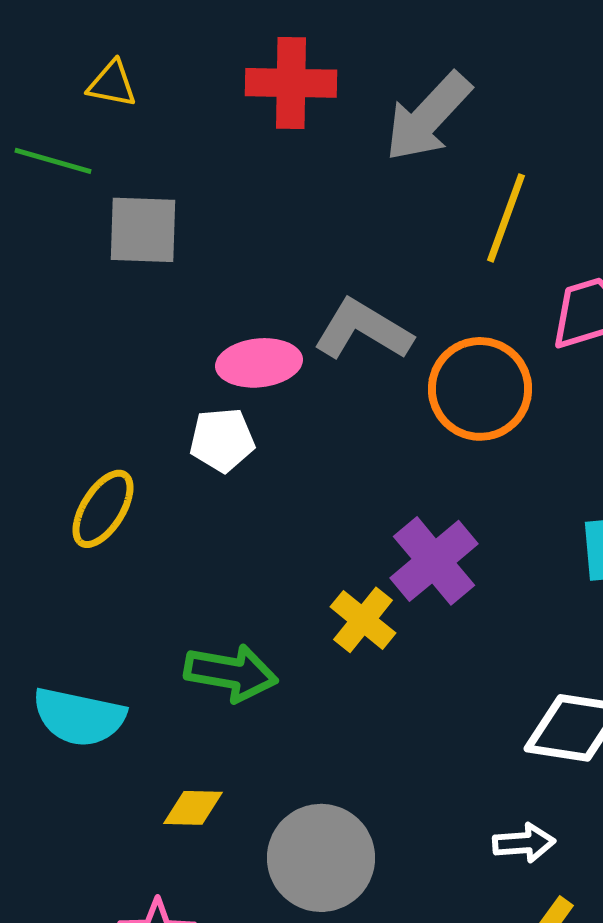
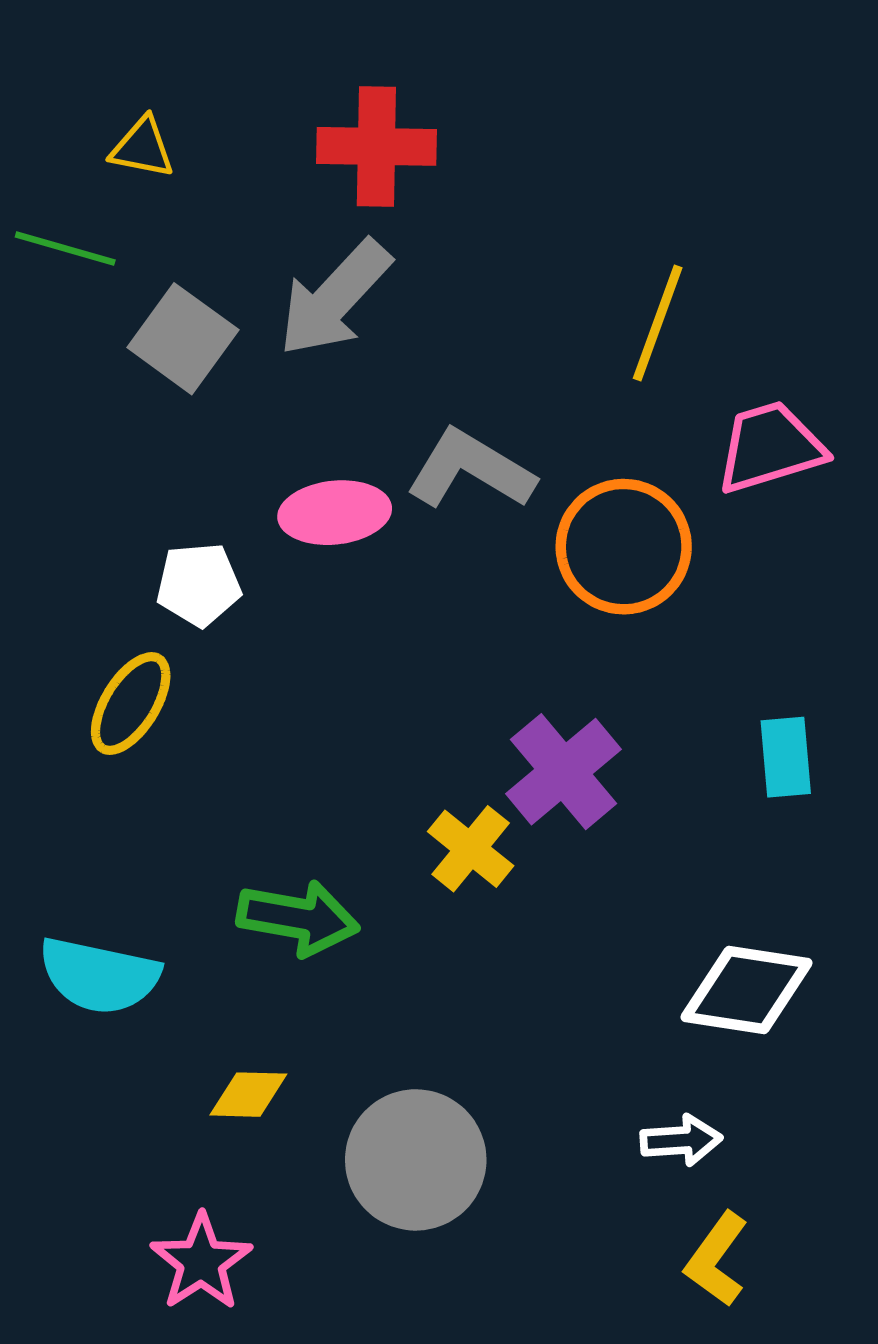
gray arrow: (428, 117) -> (335, 298), moved
gray square: (143, 230) -> (183, 339), turned 34
white pentagon: (222, 440) -> (199, 585), moved

